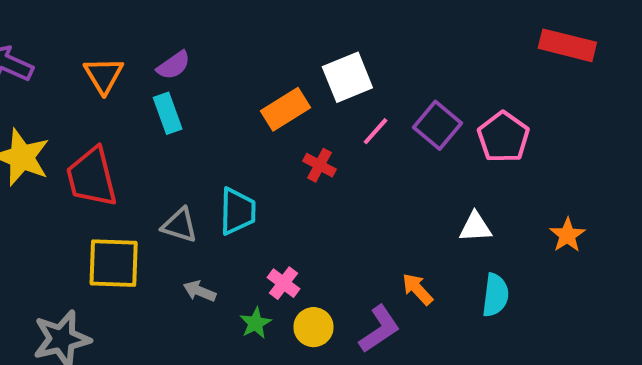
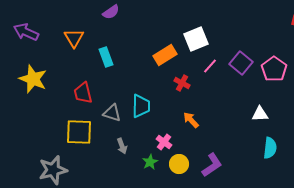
purple semicircle: (174, 65) -> (111, 12), moved
red trapezoid: (92, 177) -> (83, 93), moved, size x0.7
orange arrow: (417, 289) -> (191, 120), moved
gray arrow: (200, 291) -> (122, 146), turned -133

